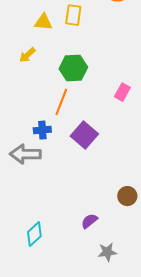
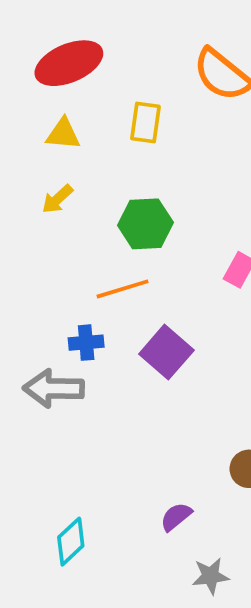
yellow triangle: (43, 22) -> (63, 134), moved
orange line: (61, 102) -> (122, 289), turned 52

